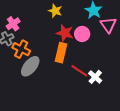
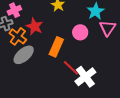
red star: (65, 33) -> (34, 26), moved
white cross: (95, 77) -> (85, 77), size x1.5

